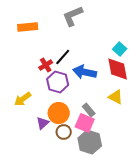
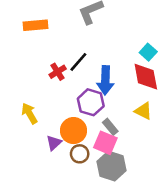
blue arrow: (85, 72) -> (105, 80), turned -100
purple hexagon: (58, 82) -> (91, 102), moved
yellow arrow: (23, 99) -> (29, 113), turned 96

